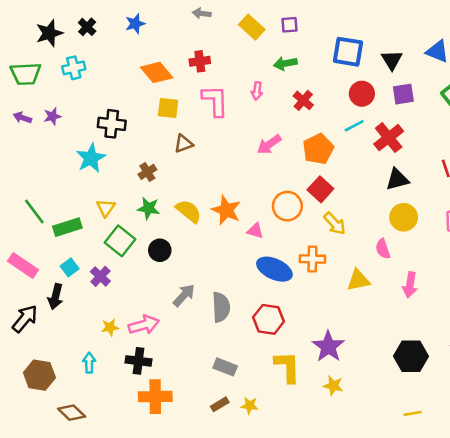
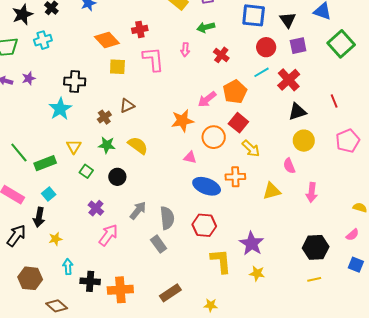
brown triangle: (184, 144) -> (127, 106), moved
pink arrow: (269, 144) -> (207, 99), moved
orange star: (226, 210) -> (182, 121), moved, turned -30
green square: (120, 241) -> (86, 171), size x0.6
purple cross: (100, 276) -> (96, 208), moved
pink arrow: (144, 325) -> (108, 235), turned -35
yellow star: (110, 327) -> (55, 239), moved
black cross: (139, 361) -> (90, 281), moved
gray rectangle: (225, 367) -> (159, 244), moved, turned 36
brown rectangle: (220, 404) -> (170, 293), size x1.5
yellow star: (250, 406) -> (211, 305), moved
yellow line: (413, 413) -> (314, 279), moved

